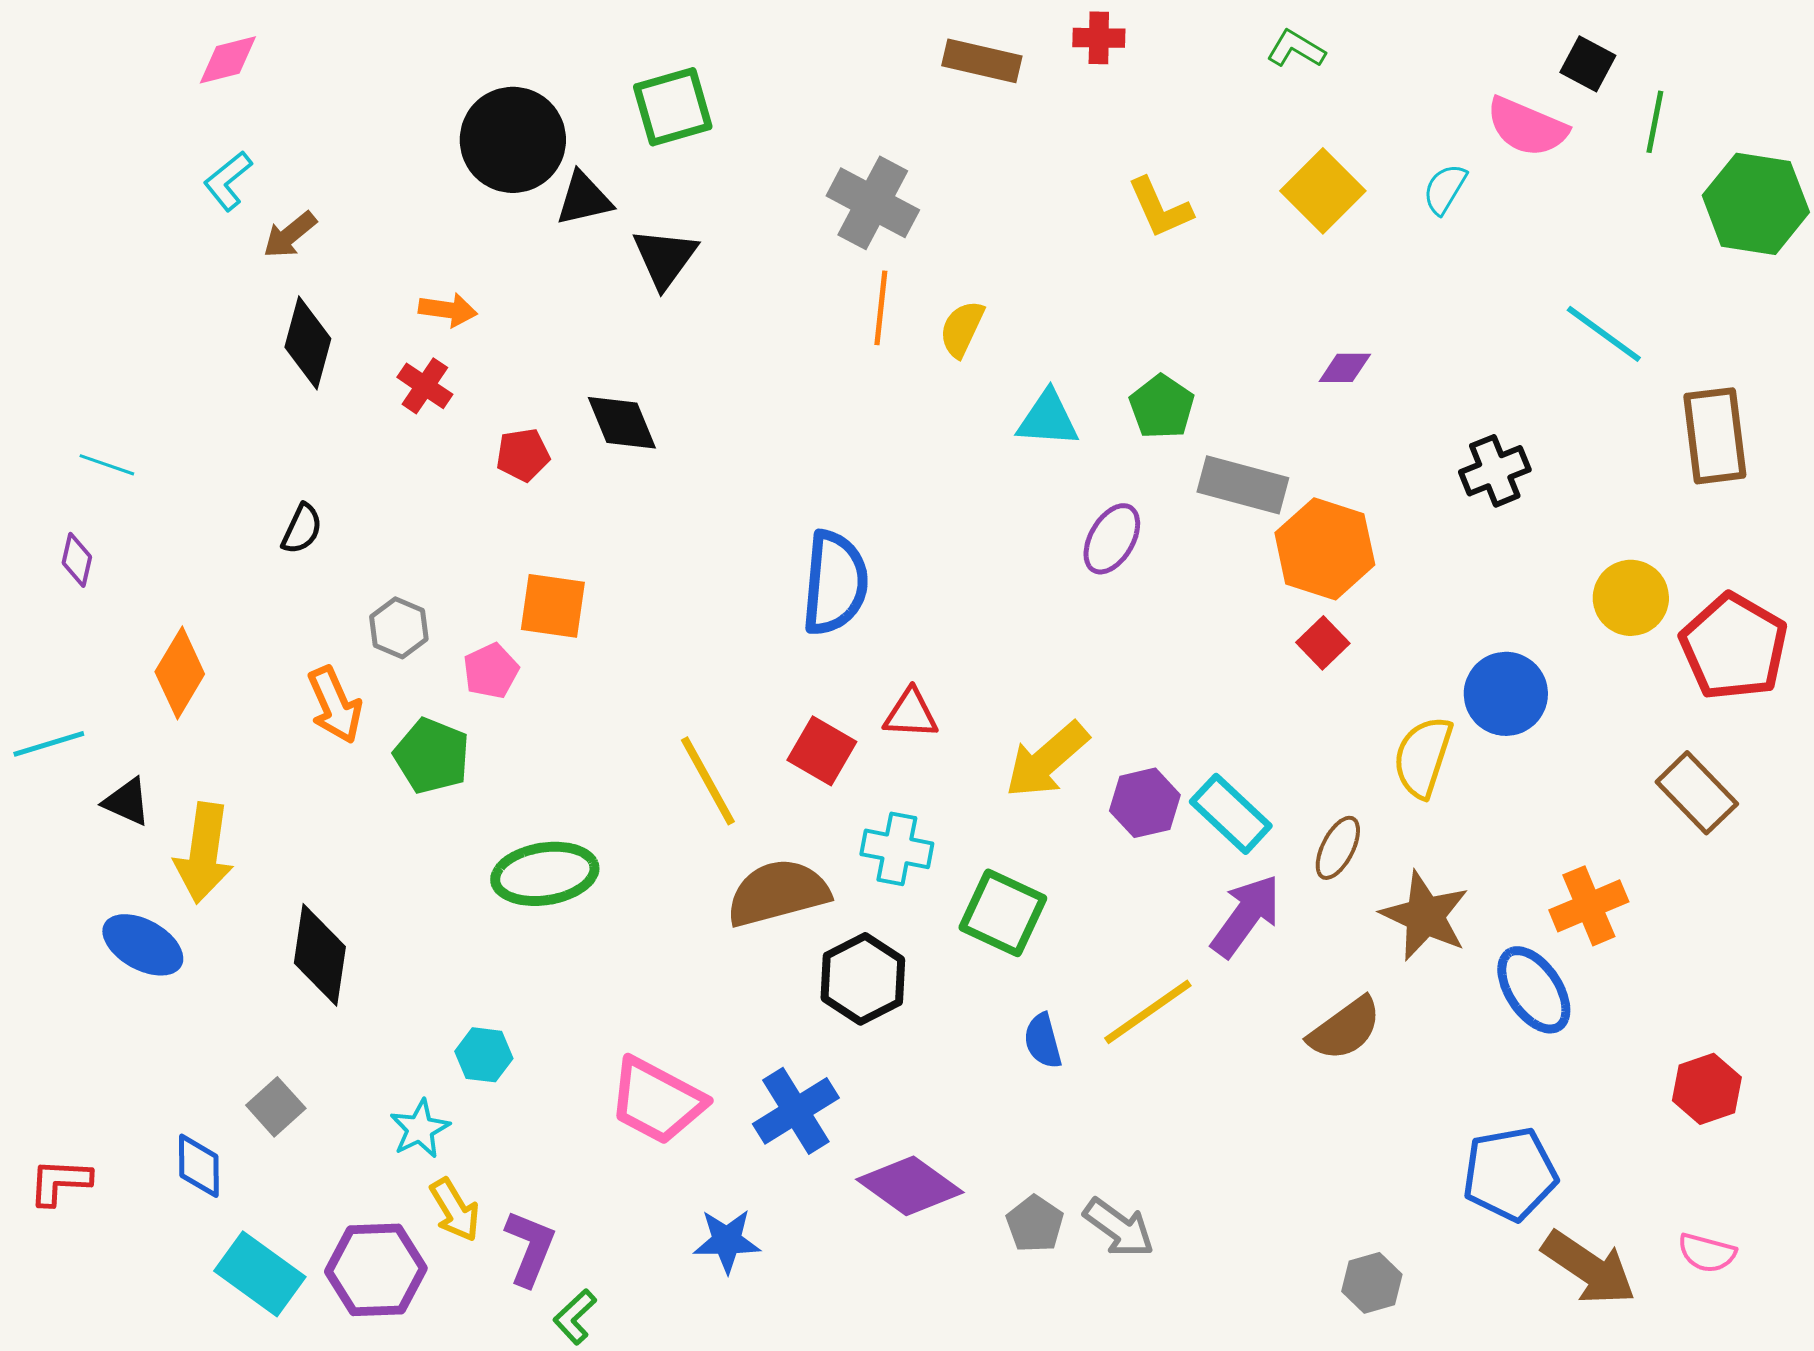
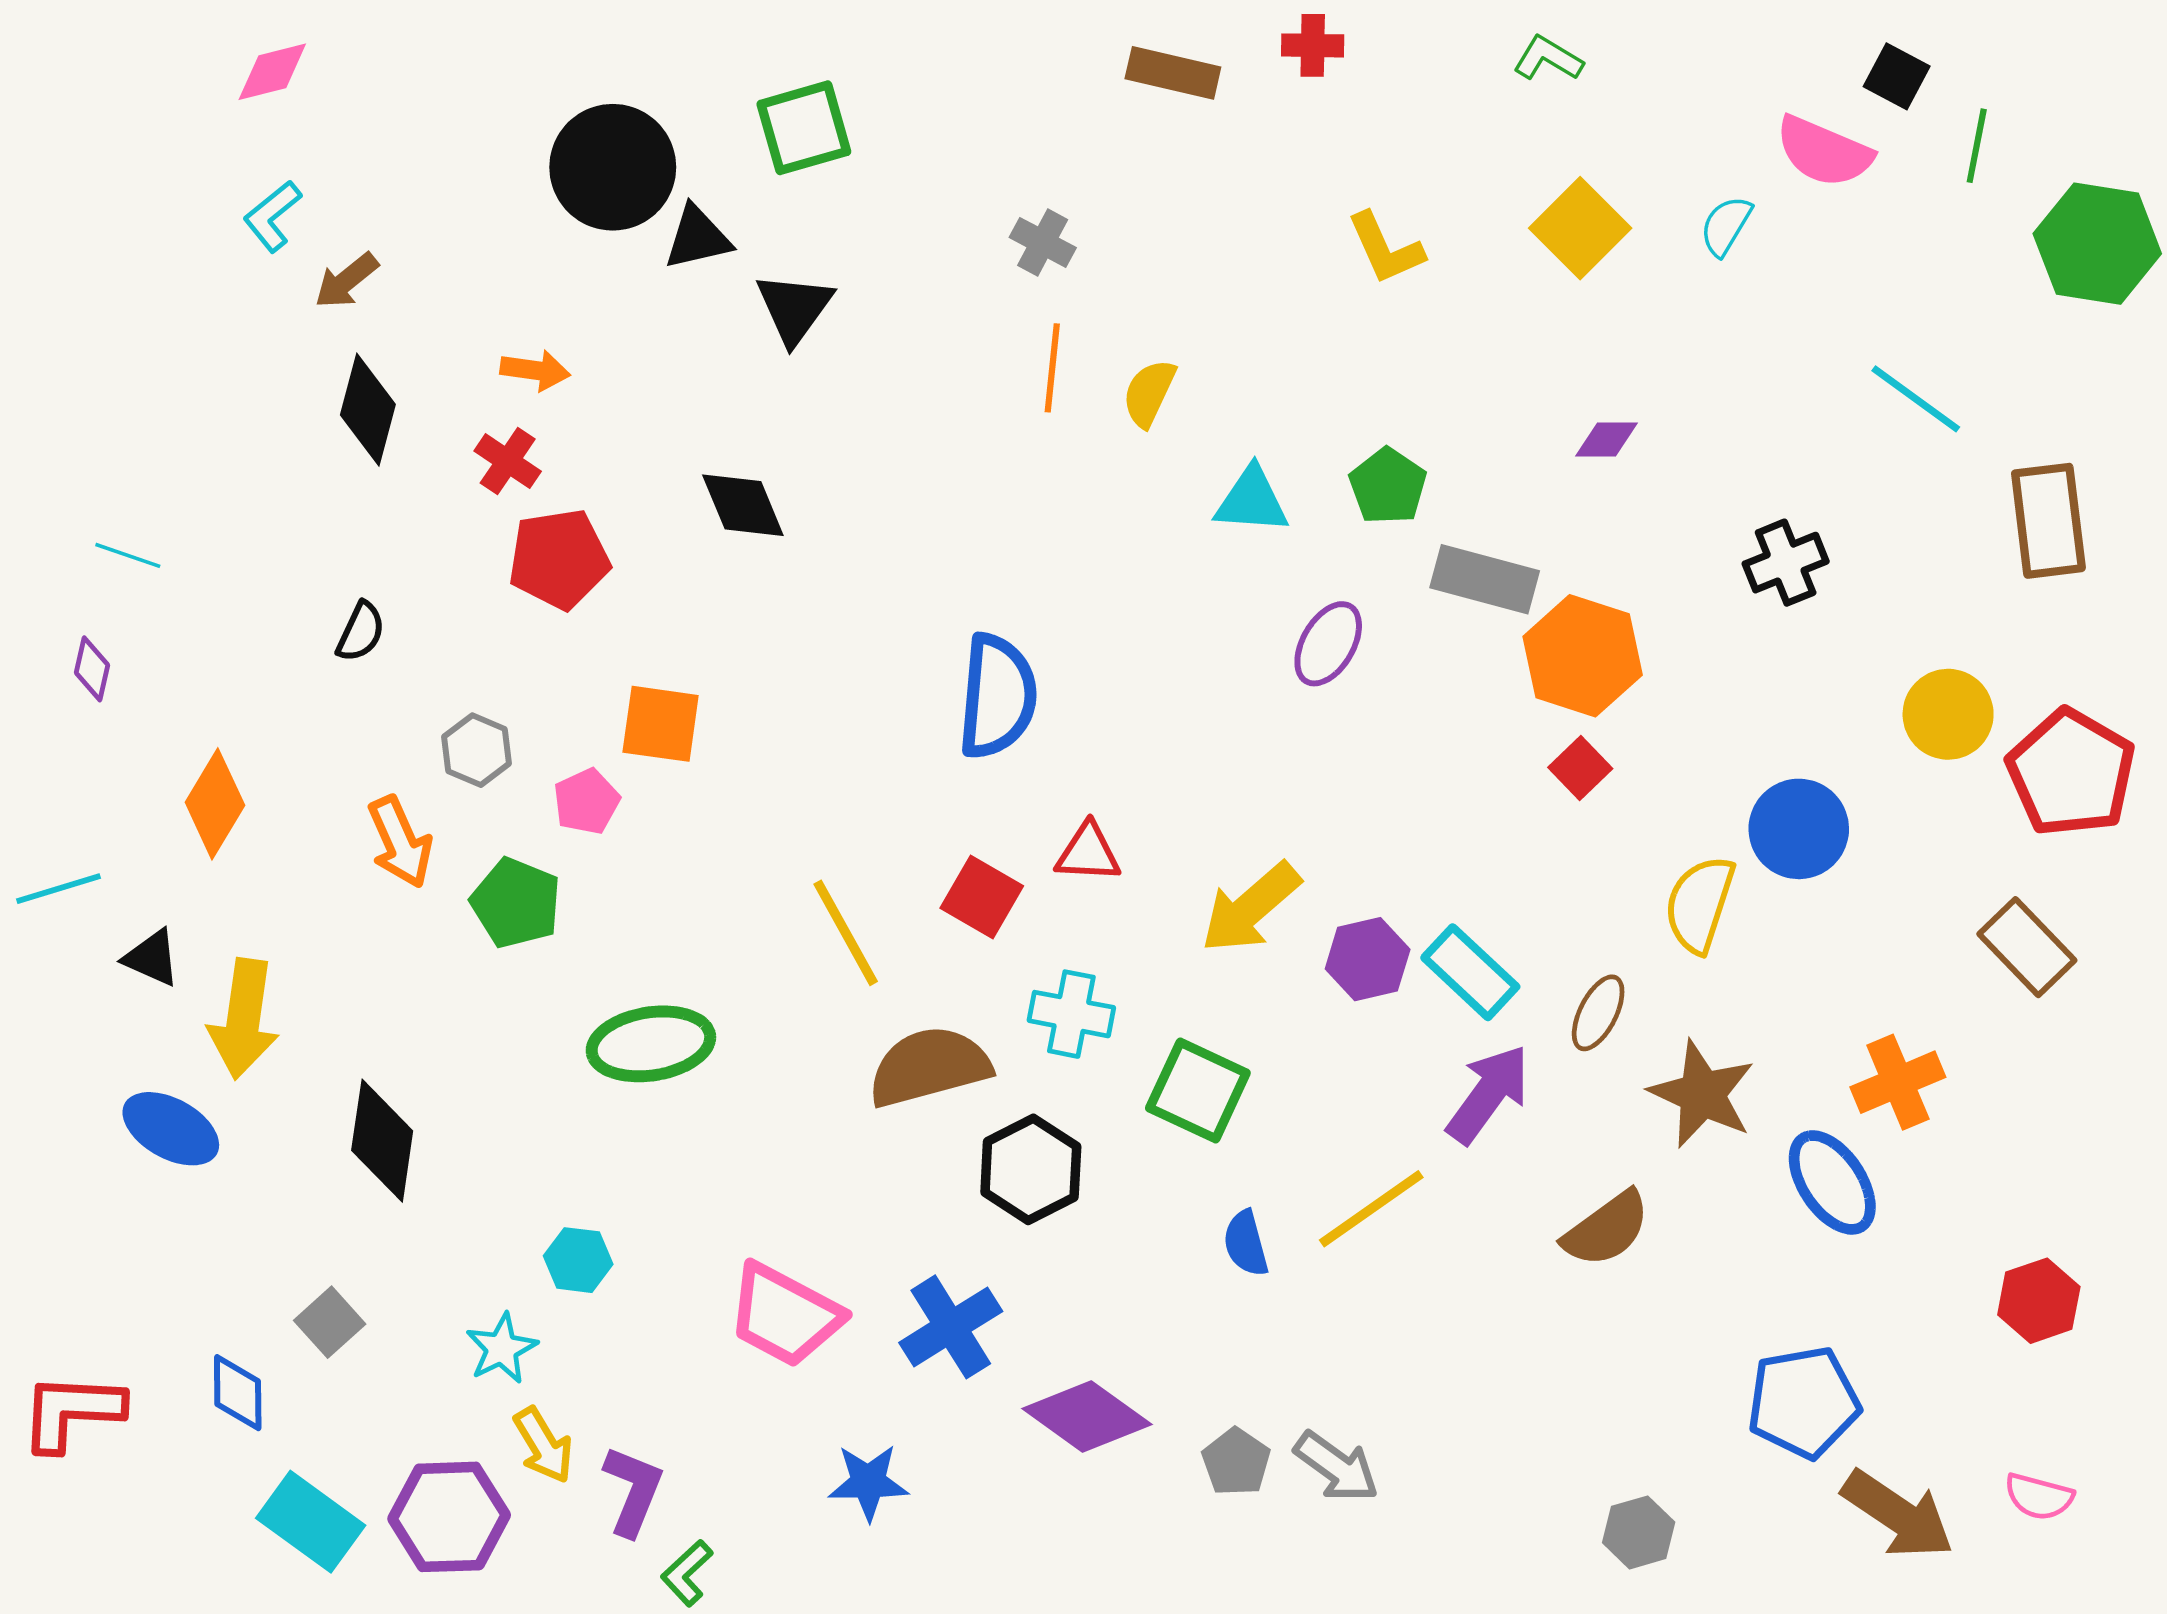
gray cross: (873, 203) -> (1043, 242), size x0.6
red pentagon: (523, 455) -> (559, 559), moved, size x1.6
red L-shape: (60, 1182) -> (72, 1412), size x1.4

